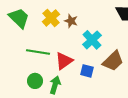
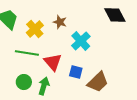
yellow cross: (51, 18) -> (35, 29), moved
red triangle: (64, 61) -> (53, 62), turned -36
brown trapezoid: (113, 61) -> (98, 82), moved

